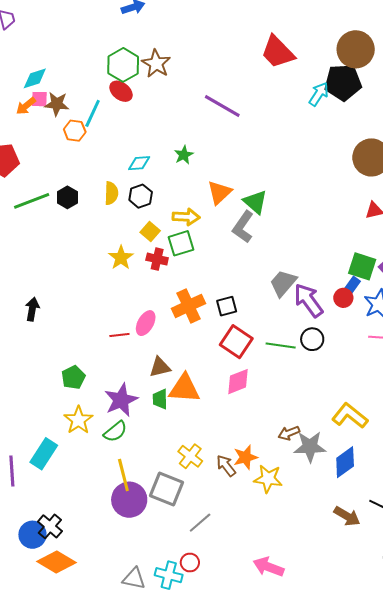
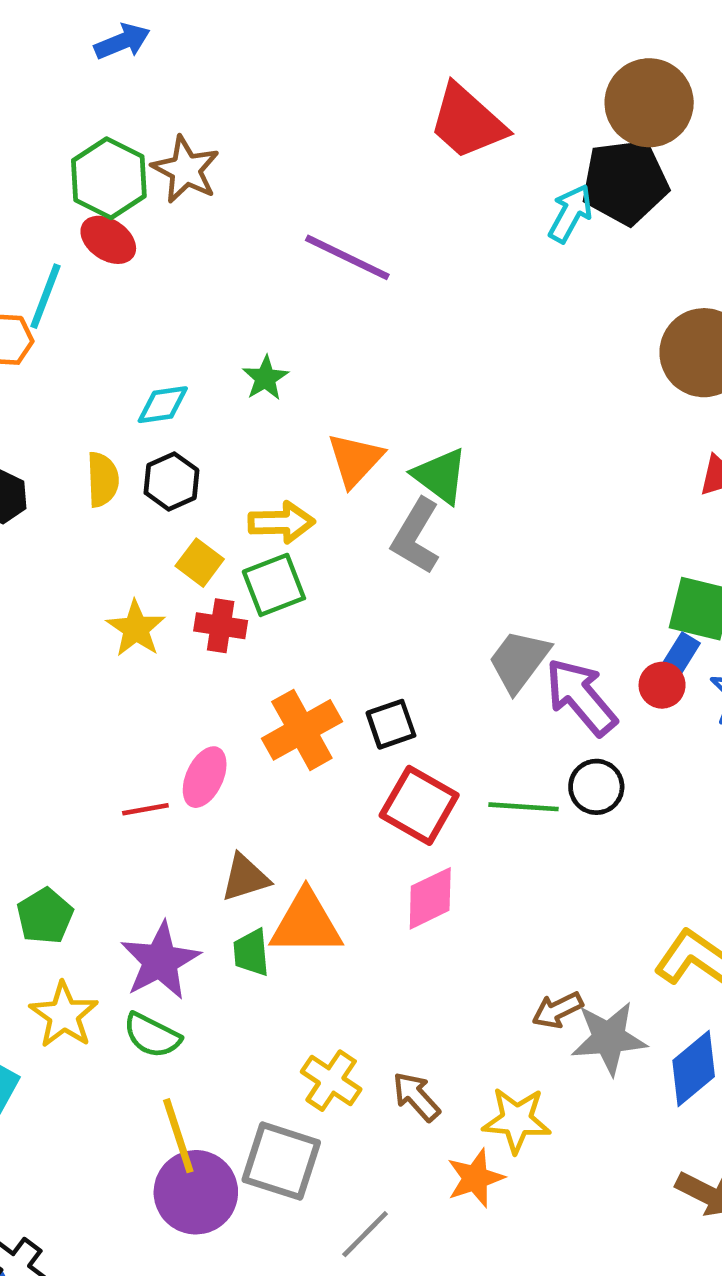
green semicircle: (115, 431) -> (152, 1035), turned 70
orange star: (245, 457) -> (475, 1178), moved

